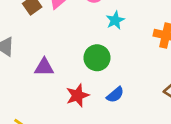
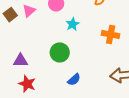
red star: (77, 95) -> (27, 84), moved, turned -30

